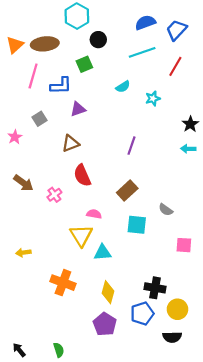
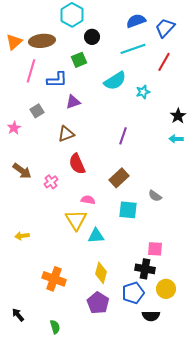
cyan semicircle: (123, 87) -> (115, 81), size x1.6
pink square: (184, 245) -> (155, 249), moved
orange cross: (63, 283) -> (54, 279), moved
black semicircle: (172, 337) -> (151, 316), moved
black arrow: (19, 350) -> (18, 315), moved

